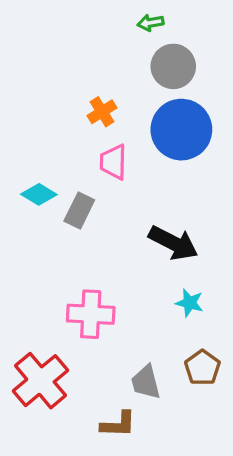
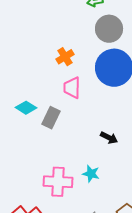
black arrow: (173, 243) -> (109, 138), size x0.6
cyan star: (189, 303) -> (91, 174), moved

